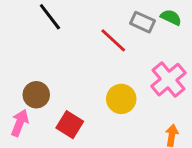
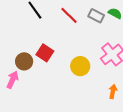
red line: (113, 40) -> (69, 15), moved
red square: (70, 125) -> (45, 53), moved

